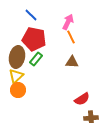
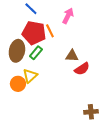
orange line: (71, 37) -> (50, 31), moved
yellow triangle: (16, 76) -> (30, 76), moved
red semicircle: (82, 99) -> (82, 69), moved

